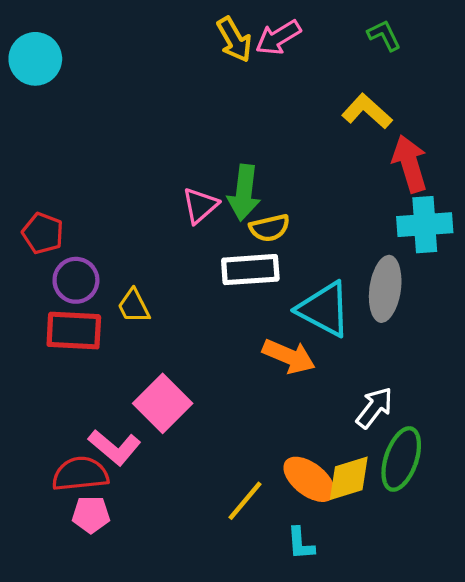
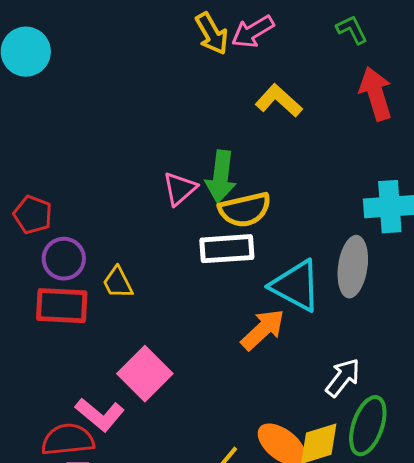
yellow L-shape: (367, 111) -> (279, 101), moved
red arrow: (410, 164) -> (376, 94), moved
yellow semicircle: (270, 228) -> (245, 210), size x1.4
orange arrow: (289, 356) -> (263, 330), turned -66

